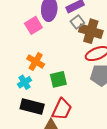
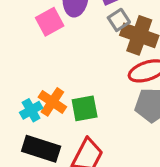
orange cross: (36, 61) -> (52, 102), moved

